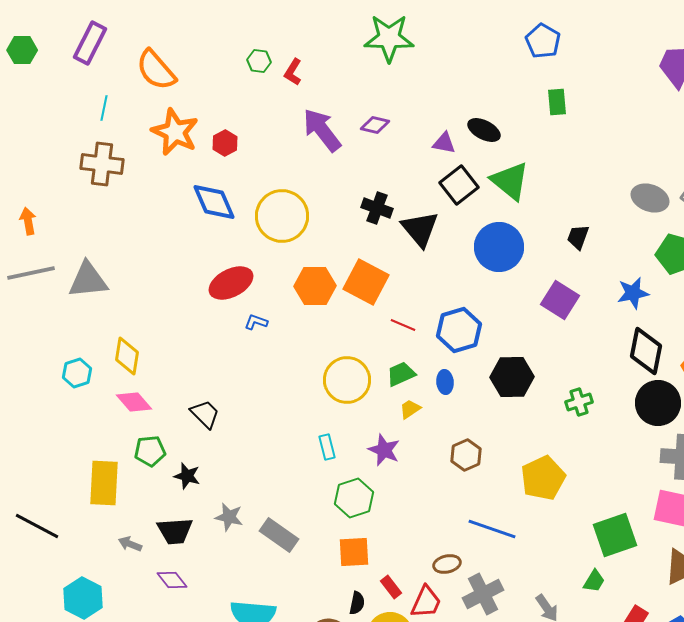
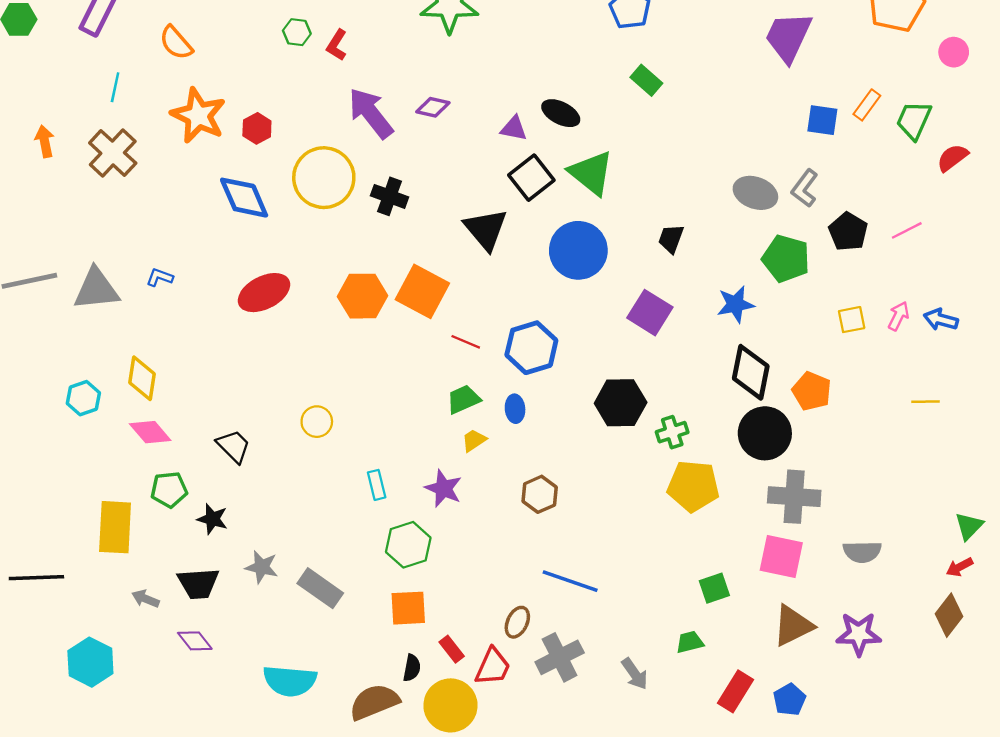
orange semicircle: (156, 70) -> (176, 43), size x0.7
green rectangle: (557, 102) -> (646, 80), turned -44
brown cross: (102, 164) -> (113, 153), turned 36
black cross: (377, 208) -> (390, 196), moved
yellow circle: (282, 216) -> (324, 178), moved
orange arrow: (28, 221) -> (45, 141), moved
blue L-shape: (256, 322) -> (160, 277), moved
black hexagon: (512, 377) -> (621, 403), moved
yellow circle: (347, 380) -> (317, 422), moved, size x0.6
yellow pentagon: (543, 478) -> (693, 486), moved, turned 30
black line: (37, 526) -> (36, 578), turned -30
green square: (615, 535) -> (714, 588), size x0.6
brown ellipse: (447, 564) -> (517, 622), turned -52
green trapezoid: (594, 581) -> (690, 642), turned -135

